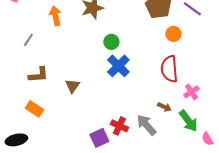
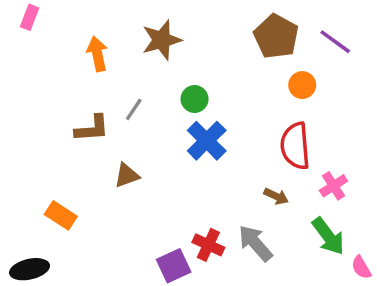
gray line: (28, 40) -> (134, 109), moved
brown L-shape: (38, 75) -> (92, 129), moved
brown triangle: (72, 86) -> (127, 175), turned 35
brown arrow: (164, 107) -> (276, 196), moved

